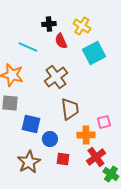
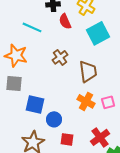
brown cross: (56, 77) -> (60, 57), size x0.7
brown trapezoid: (70, 109) -> (88, 71), moved
orange cross: (86, 135) -> (86, 101), moved, turned 30

